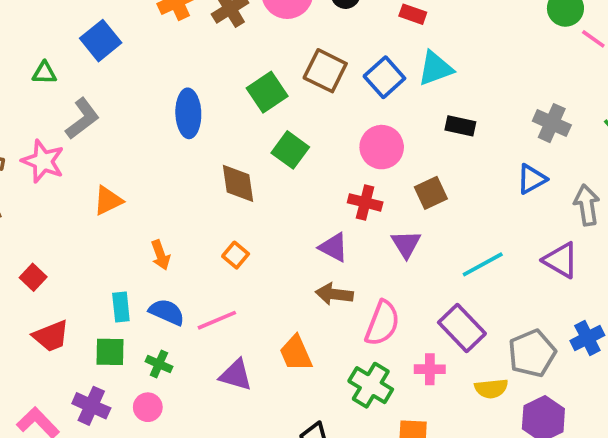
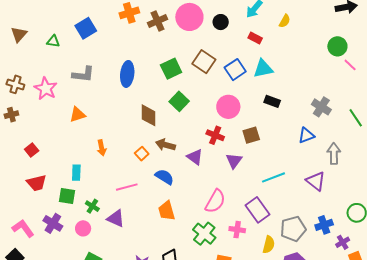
gray L-shape: (82, 119) -> (83, 74), moved, turned 35
brown arrow: (334, 294) -> (165, 145), moved
blue semicircle: (167, 312) -> (164, 177), moved
purple triangle: (236, 375) -> (116, 218), moved
yellow semicircle: (491, 388) -> (269, 245), turned -78

